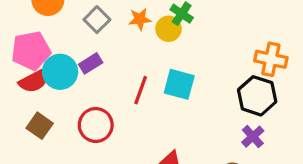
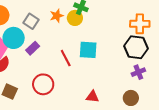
cyan circle: (60, 72) -> (14, 38), moved
red line: (141, 90) -> (66, 58), turned -36
purple cross: (253, 137) -> (138, 72), turned 32

